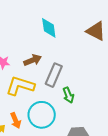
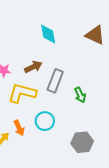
green arrow: (68, 95) -> (80, 95), moved
cyan circle: (42, 115) -> (45, 121), size x0.7

